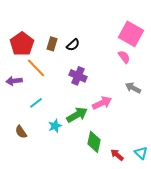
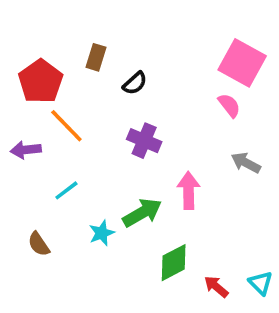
brown rectangle: (52, 44) -> (96, 57), moved
pink arrow: (102, 103) -> (189, 190), turned -66
green diamond: (94, 142) -> (174, 263), turned 50

